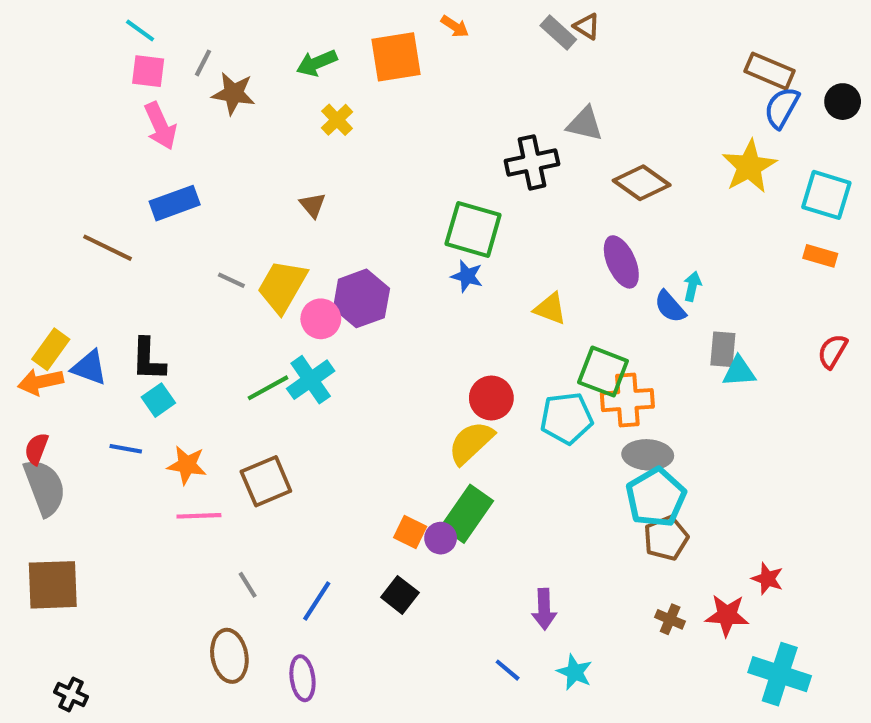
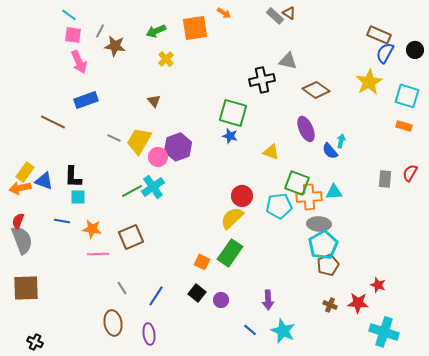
gray rectangle: (723, 349) -> (385, 179), moved
cyan triangle: (739, 372) -> (334, 192), moved
cyan square: (158, 400) -> (78, 197), turned 35
purple circle: (441, 538) -> (221, 300), moved
cyan star: (575, 672) -> (283, 331), size x1.4

